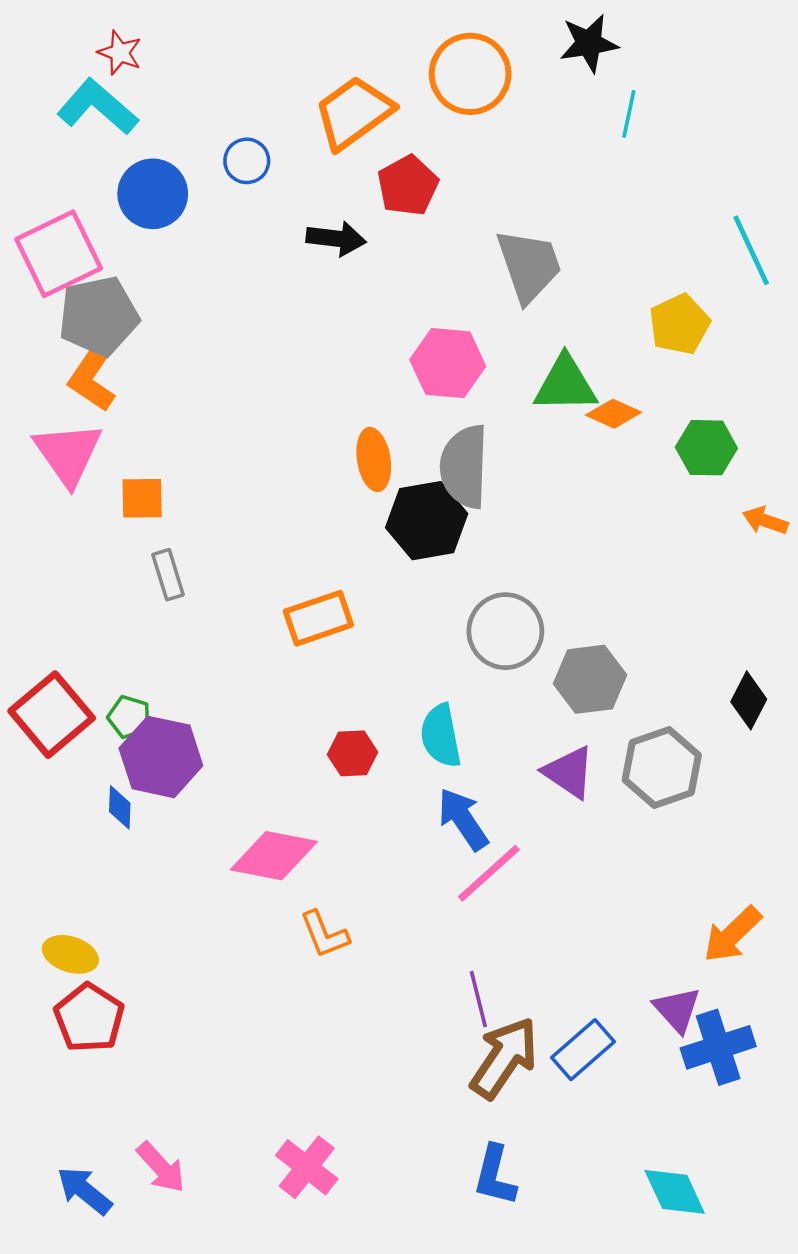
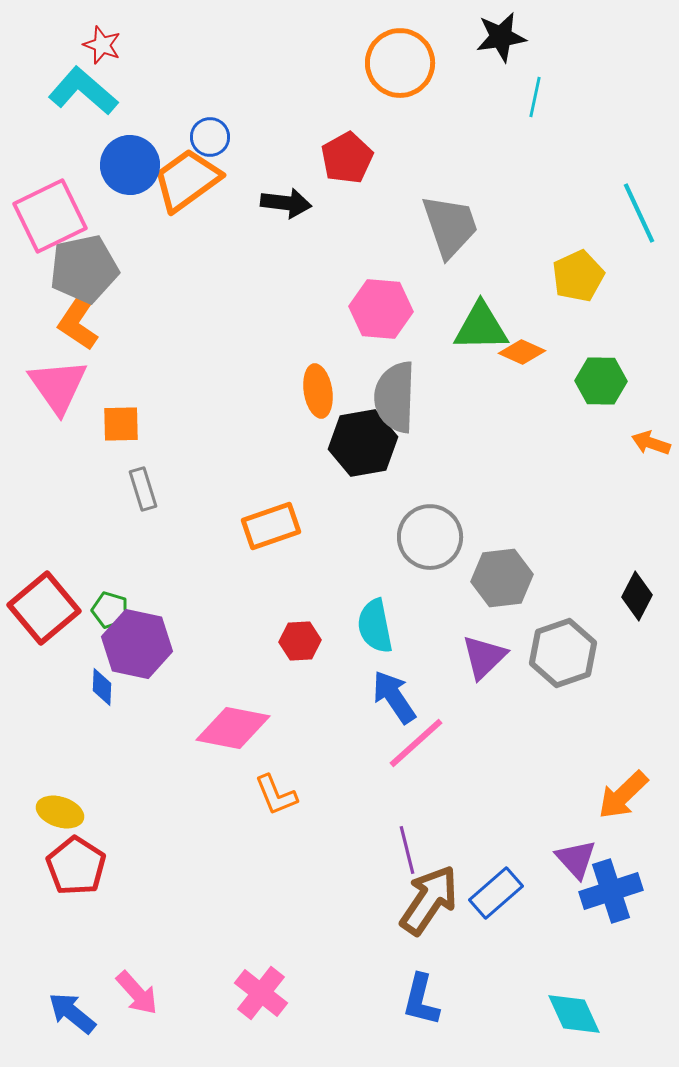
orange trapezoid: (354, 113) -> (187, 180), moved
purple triangle: (569, 772) -> (484, 657), turned 42

